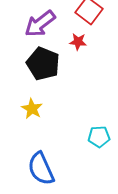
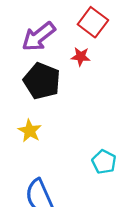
cyan pentagon: (99, 137) -> (104, 162), turned 30

